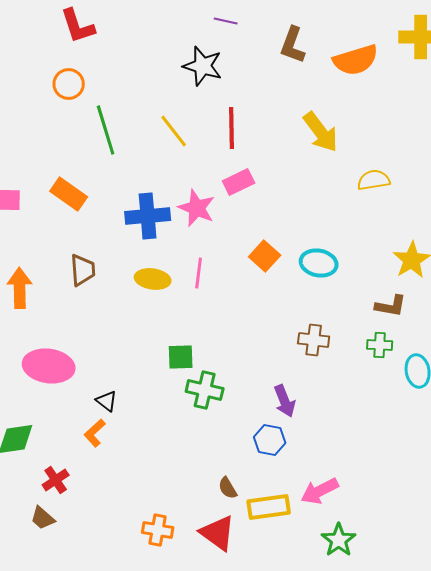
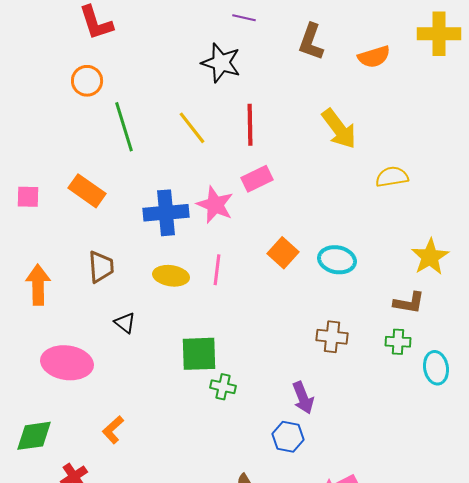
orange semicircle: (356, 60) -> (374, 57), size x0.7
green square: (181, 357) -> (199, 354), size x1.4
green cross: (205, 390) -> (223, 387), size x0.7
black triangle: (107, 401) -> (125, 323), moved

